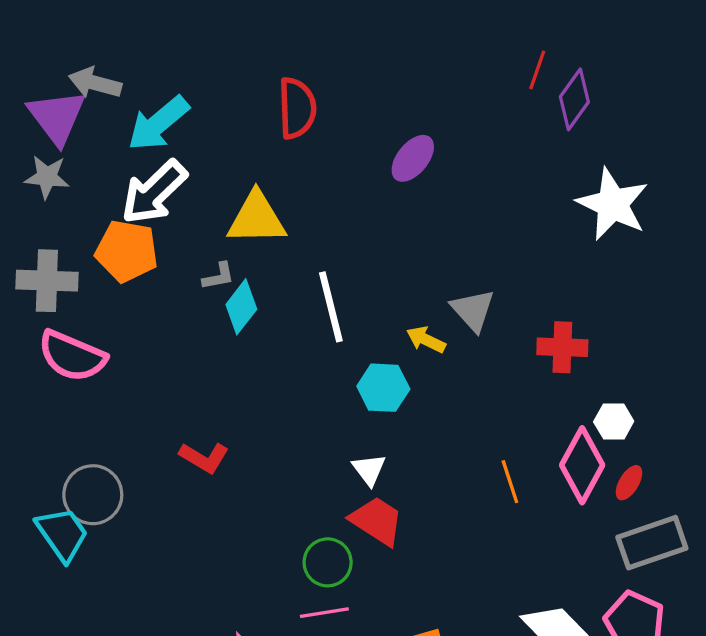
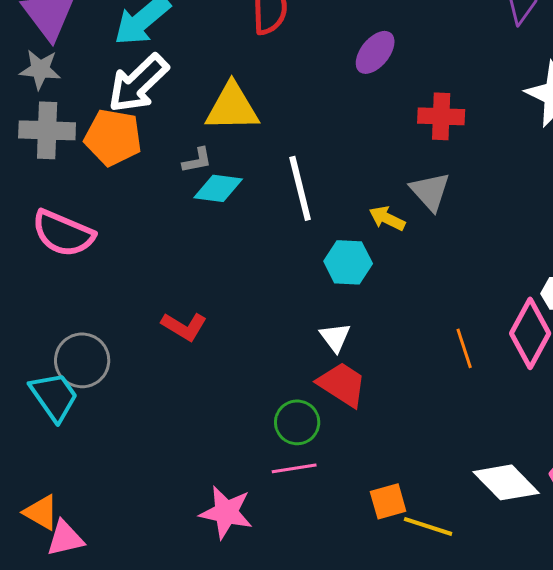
gray cross: (47, 281) -> (47, 130), moved
cyan diamond: (241, 307) -> (218, 188), turned 60
red cross: (562, 347) -> (441, 116), moved

